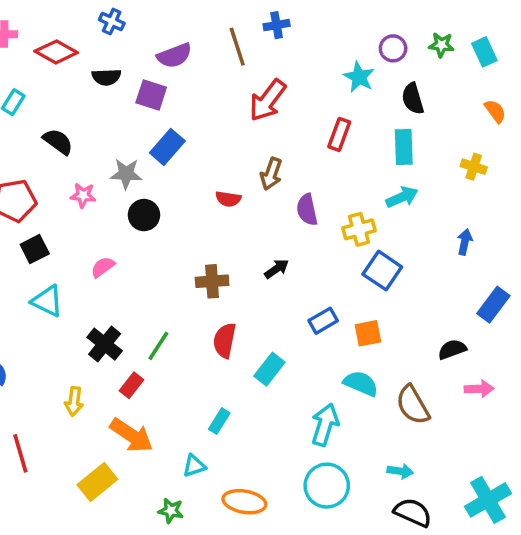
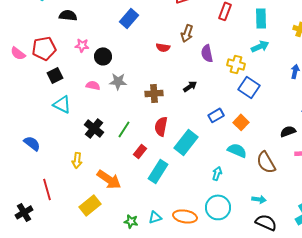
black semicircle: (58, 142) -> (68, 15), turned -30
gray star: (126, 174) -> (118, 81), moved
black circle: (144, 215) -> (103, 56), moved
yellow cross: (359, 229) -> (236, 64), turned 30
pink semicircle: (103, 267) -> (93, 85), turned 48
orange square: (368, 333) -> (241, 122), turned -35
cyan rectangle: (269, 369) -> (186, 142), size x1.4
red rectangle: (131, 385) -> (140, 151), moved
cyan rectangle: (219, 421) -> (158, 171), size x1.6
cyan arrow: (325, 425) -> (217, 173), size x0.6
cyan triangle: (194, 466) -> (155, 217), moved
orange ellipse: (244, 502) -> (185, 216), moved

